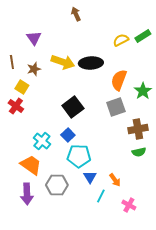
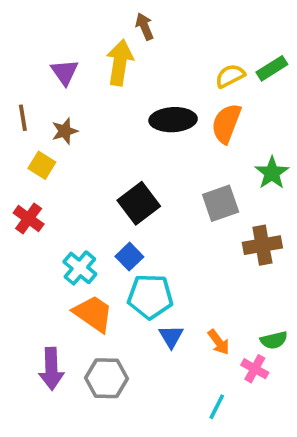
yellow arrow: (63, 62) -> (120, 63), moved, turned -100
orange semicircle: (119, 80) -> (226, 123), moved
red cross: (16, 106) -> (29, 218), moved
green semicircle: (139, 152) -> (274, 340), moved
orange trapezoid: (31, 165) -> (93, 314), moved
gray hexagon: (57, 185) -> (106, 378), moved
cyan line: (101, 196) -> (217, 407), moved
pink cross: (129, 205) -> (255, 369), moved

